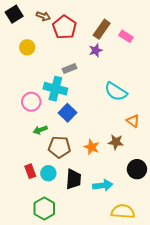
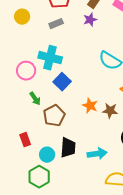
gray rectangle: (69, 68) -> (56, 24), moved
green arrow: (40, 130) -> (35, 99), turned -104
brown pentagon: (59, 147) -> (54, 116), turned -30
orange star: (92, 147) -> (90, 106), moved
cyan circle: (48, 173) -> (47, 155), moved

